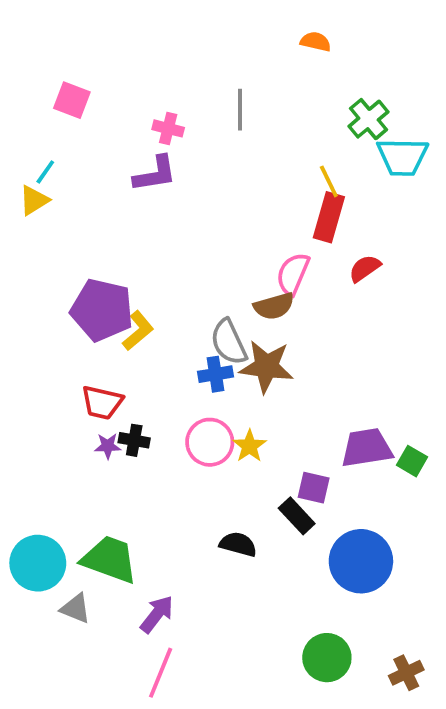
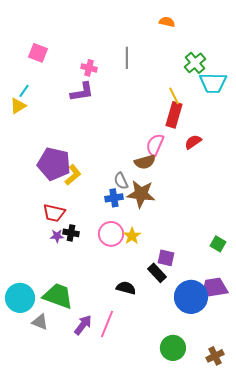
gray semicircle: (229, 342) -> (121, 181), size x0.7
purple trapezoid: (367, 448) -> (214, 288), moved
pink line: (161, 673) -> (107, 324), moved

